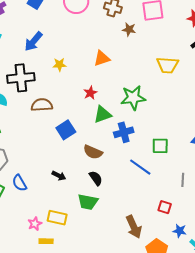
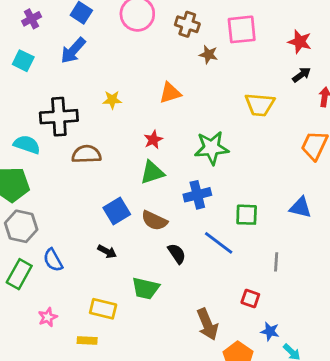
blue arrow: (33, 41) -> (73, 51), moved
green triangle: (102, 114) -> (152, 172), moved
blue square: (66, 130) -> (117, 211), moved
black semicircle: (96, 178) -> (177, 254), moved
pink star: (35, 224) -> (48, 317), moved

